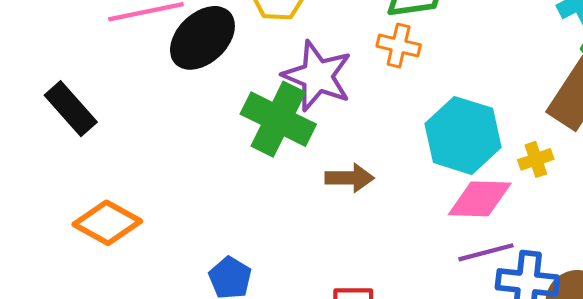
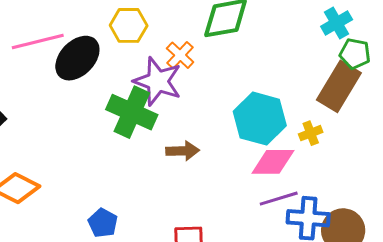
orange cross: (399, 45) -> (180, 55), moved, turned 32

